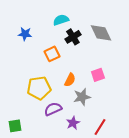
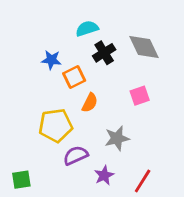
blue star: (25, 34) -> (51, 60), moved
pink square: (98, 75) -> (140, 96), moved
orange semicircle: (70, 80) -> (90, 103), moved

